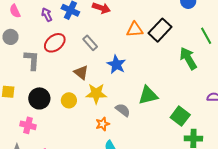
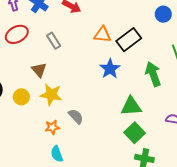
blue star: (116, 64) -> (110, 69), moved
green triangle: (148, 95) -> (131, 106), moved

